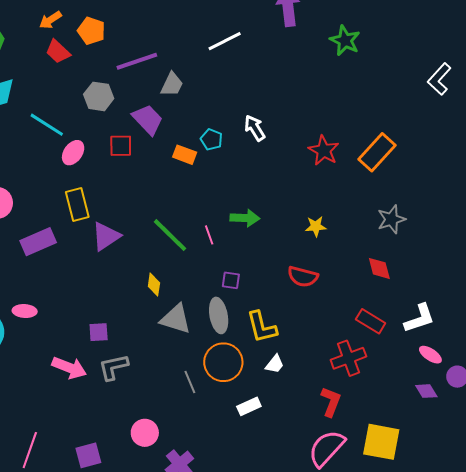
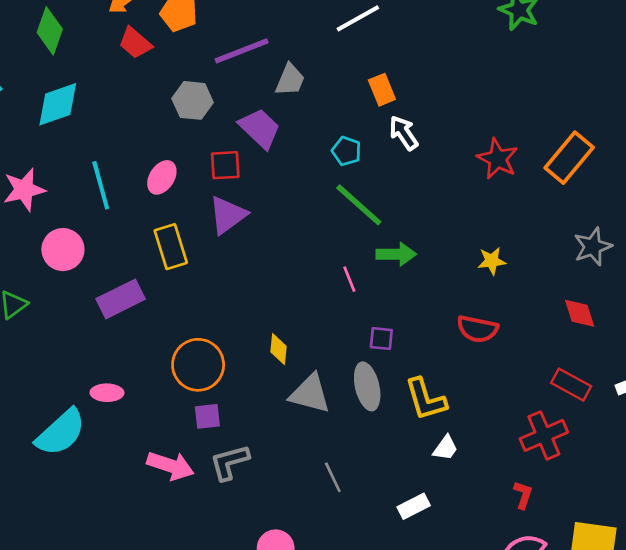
cyan line: (47, 125) -> (101, 185), moved, turned 45
orange rectangle: (185, 155) -> (382, 90), moved, turned 50
green line: (170, 235) -> (359, 205), moved
purple triangle: (106, 236) -> (228, 215), moved
orange circle: (223, 362) -> (198, 365), moved
red L-shape: (331, 402) -> (523, 495), size x0.7

